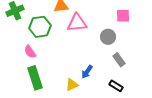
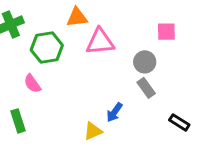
gray rectangle: (119, 60) -> (146, 88), moved
green rectangle: (35, 78) -> (18, 121), moved, size x0.7
black rectangle: (116, 86) -> (179, 122), moved

